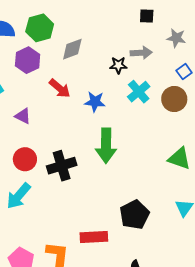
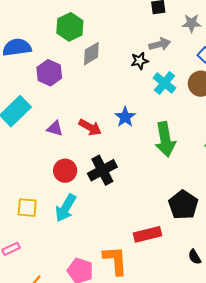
green hexagon: (40, 28) -> (70, 27), moved
red arrow: (60, 88) -> (90, 127), moved
blue star: (95, 102) -> (125, 117), moved, turned -30
green arrow: (106, 146) -> (165, 139), moved

